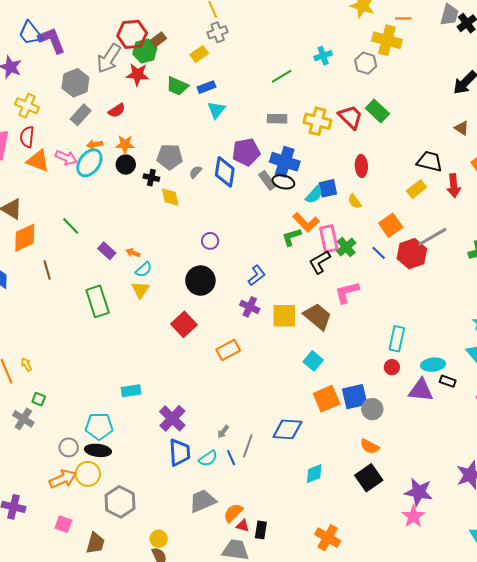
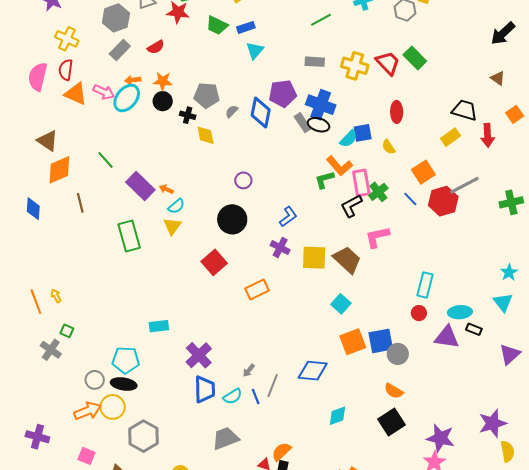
purple rectangle: (107, 251) -> (140, 186), size x1.6
orange semicircle: (233, 513) -> (281, 452), moved

